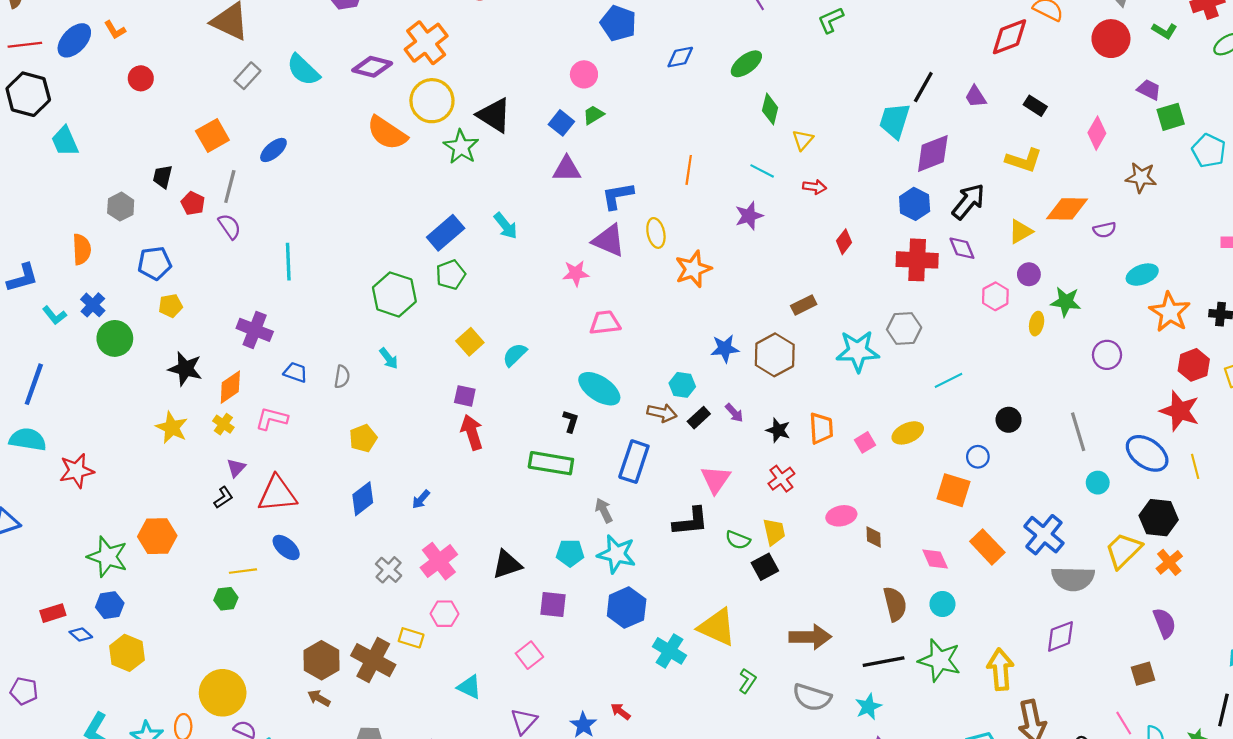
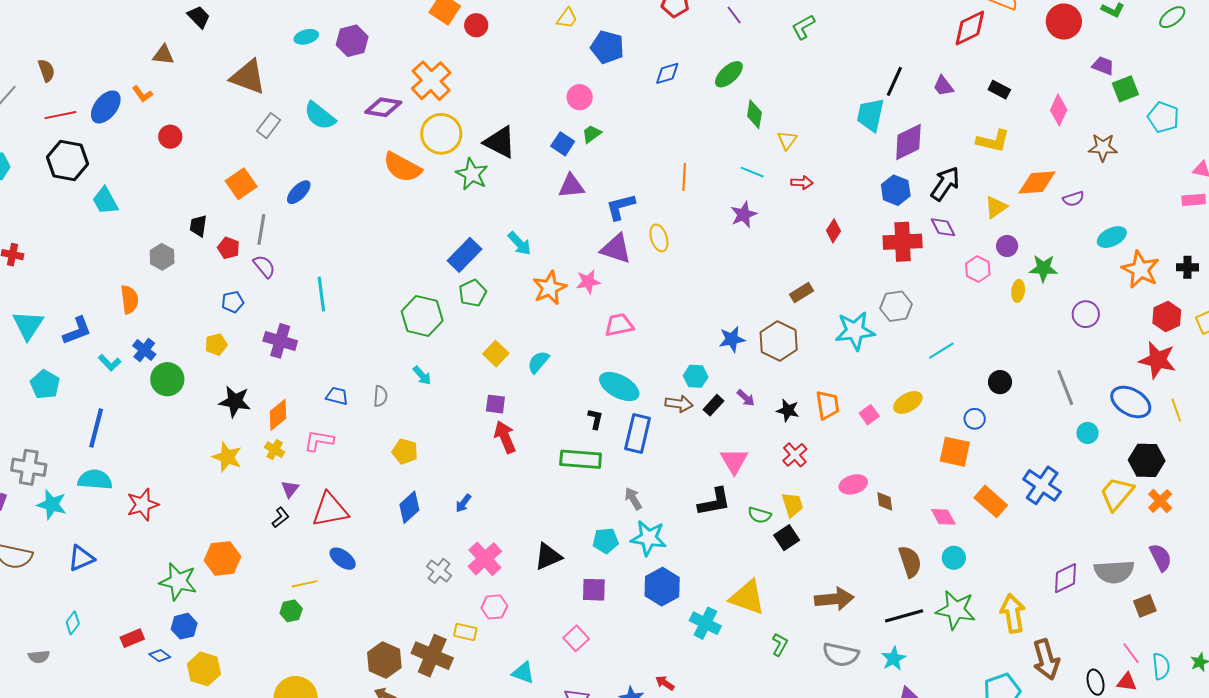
blue pentagon: (155, 263) -> (233, 302), moved, size x0.7
orange star: (693, 269) -> (550, 288), moved
purple cross: (255, 330) -> (280, 341), moved
yellow pentagon: (363, 438) -> (405, 451), turned -30
blue rectangle: (634, 462) -> (638, 433), moved
gray semicircle: (1073, 579) -> (1114, 572), moved

